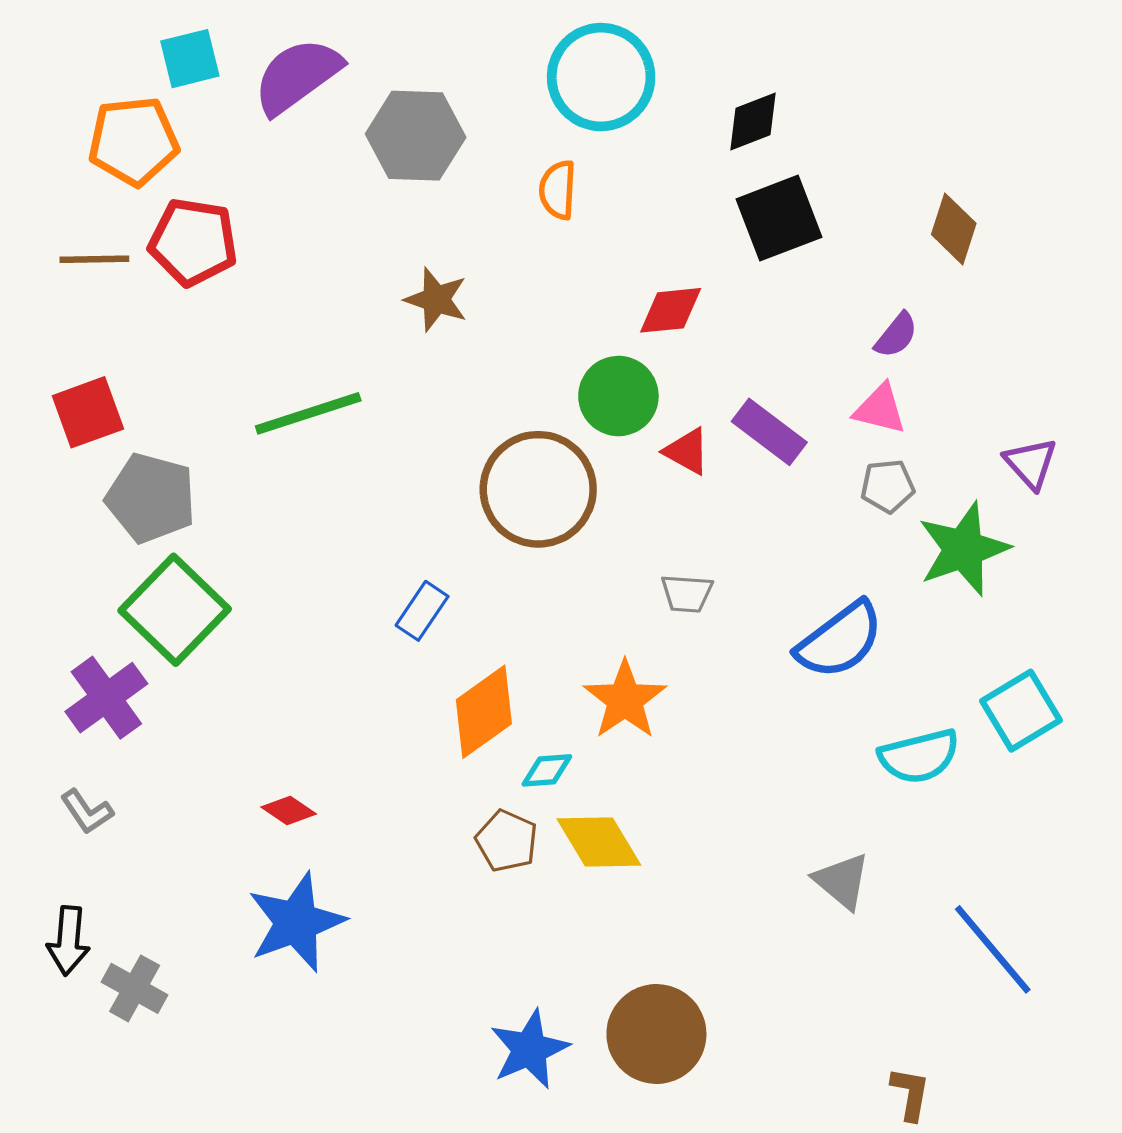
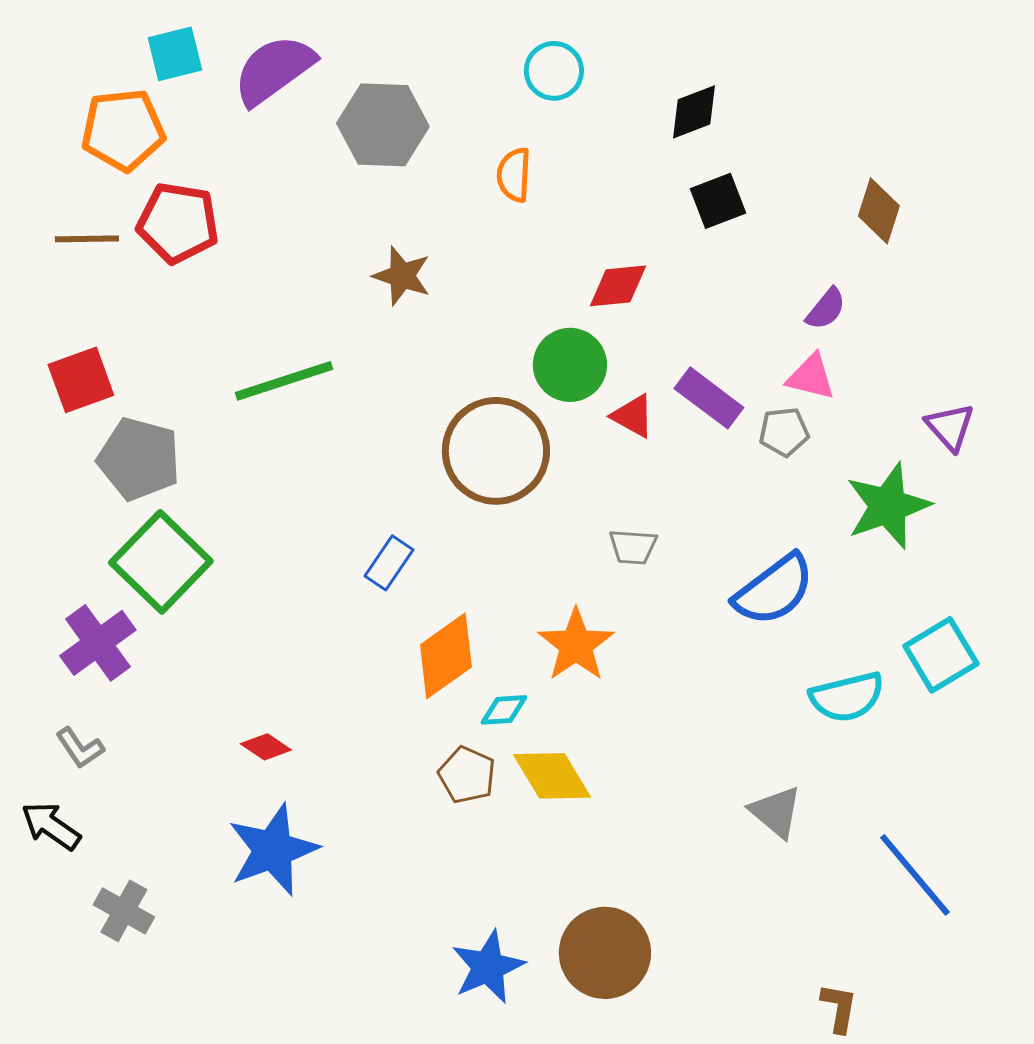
cyan circle: (601, 77) -> (554, 71), size x0.6
black square: (779, 218) -> (718, 201), size x0.7
gray pentagon: (888, 486) -> (784, 432), moved
black arrow: (68, 941) -> (51, 826), moved, turned 120

